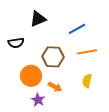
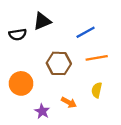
black semicircle: (16, 43) -> (18, 34), moved
orange circle: (31, 76) -> (21, 83), moved
orange arrow: (55, 87) -> (69, 102), moved

